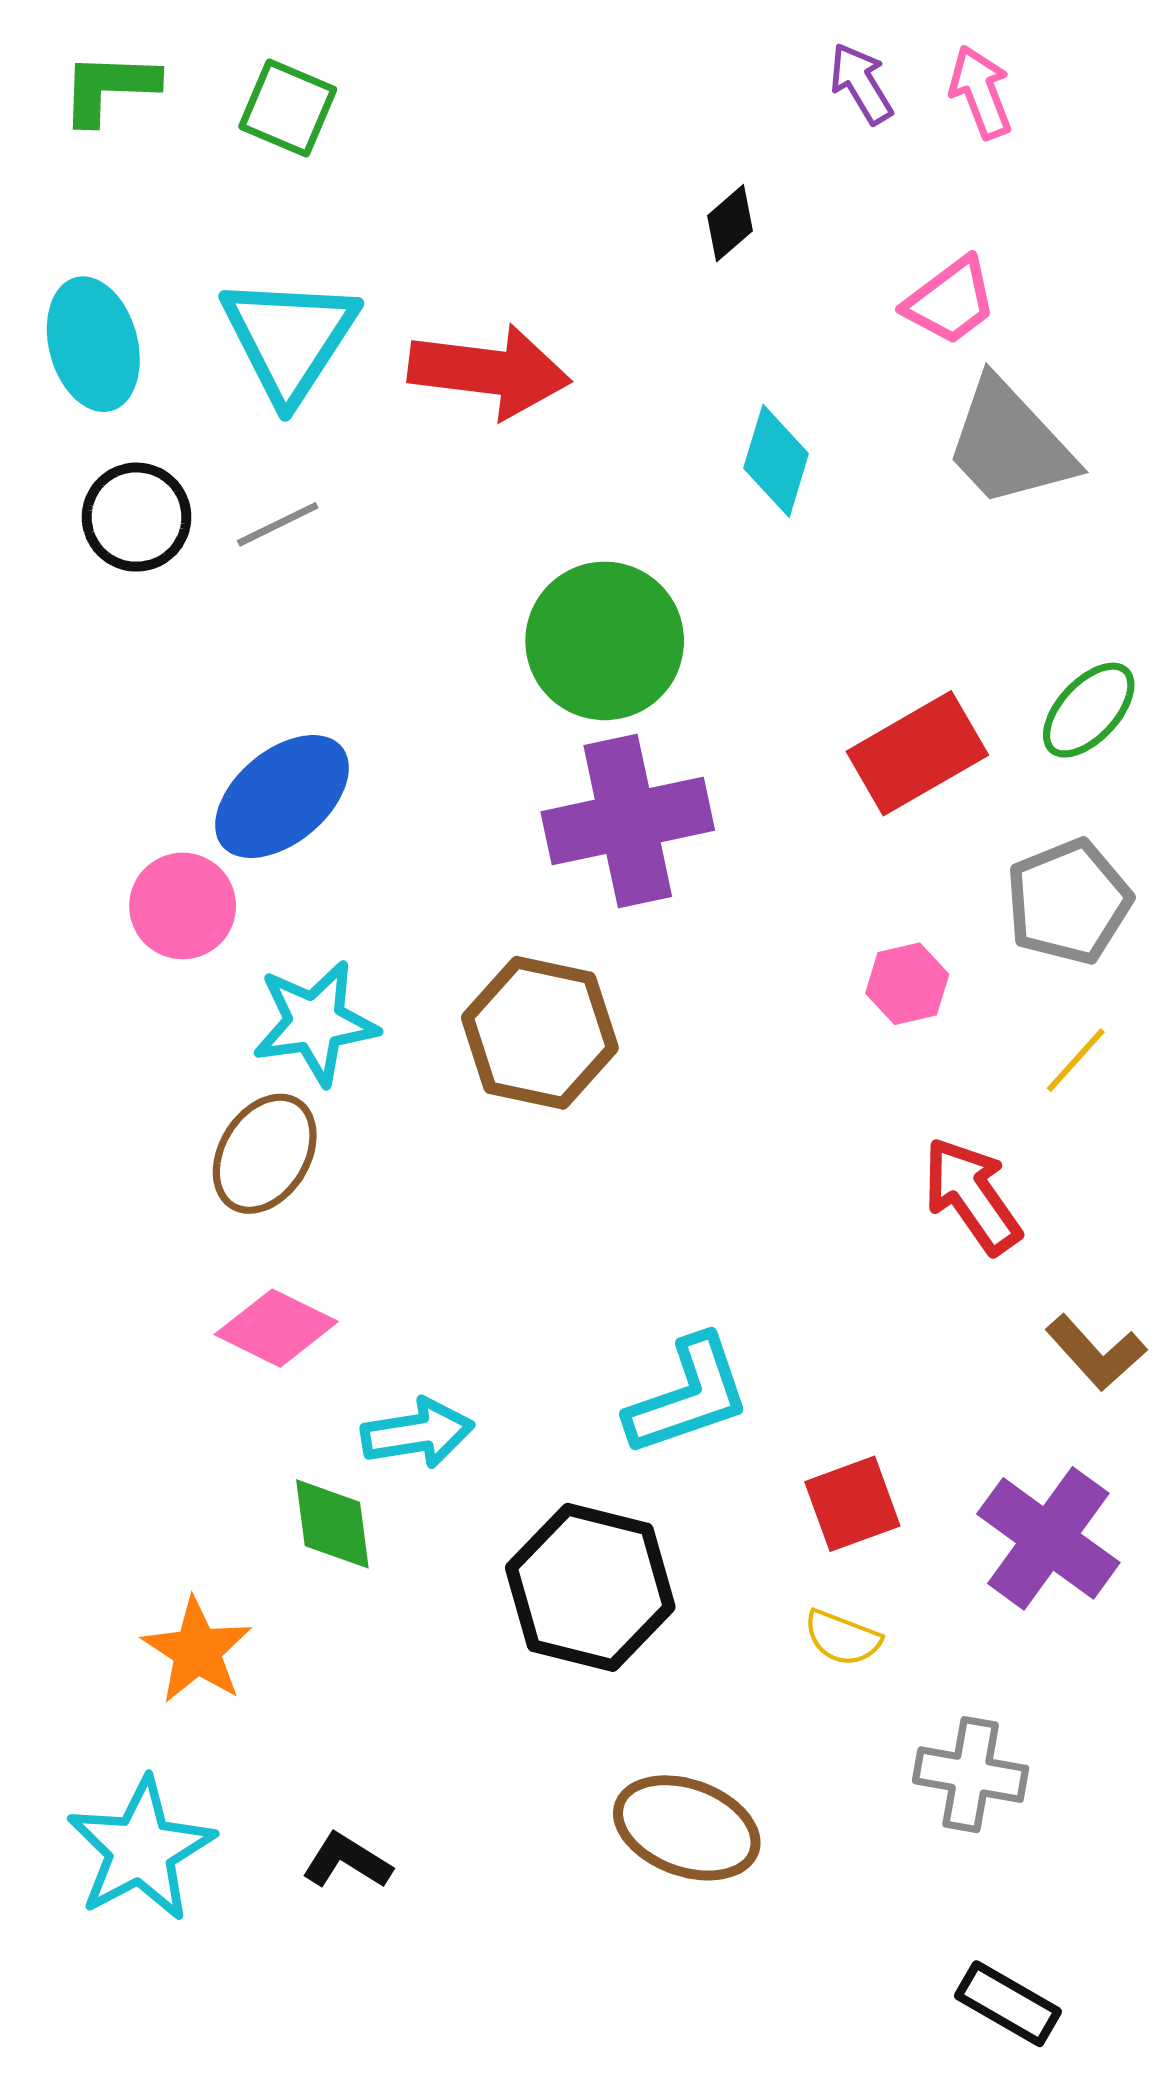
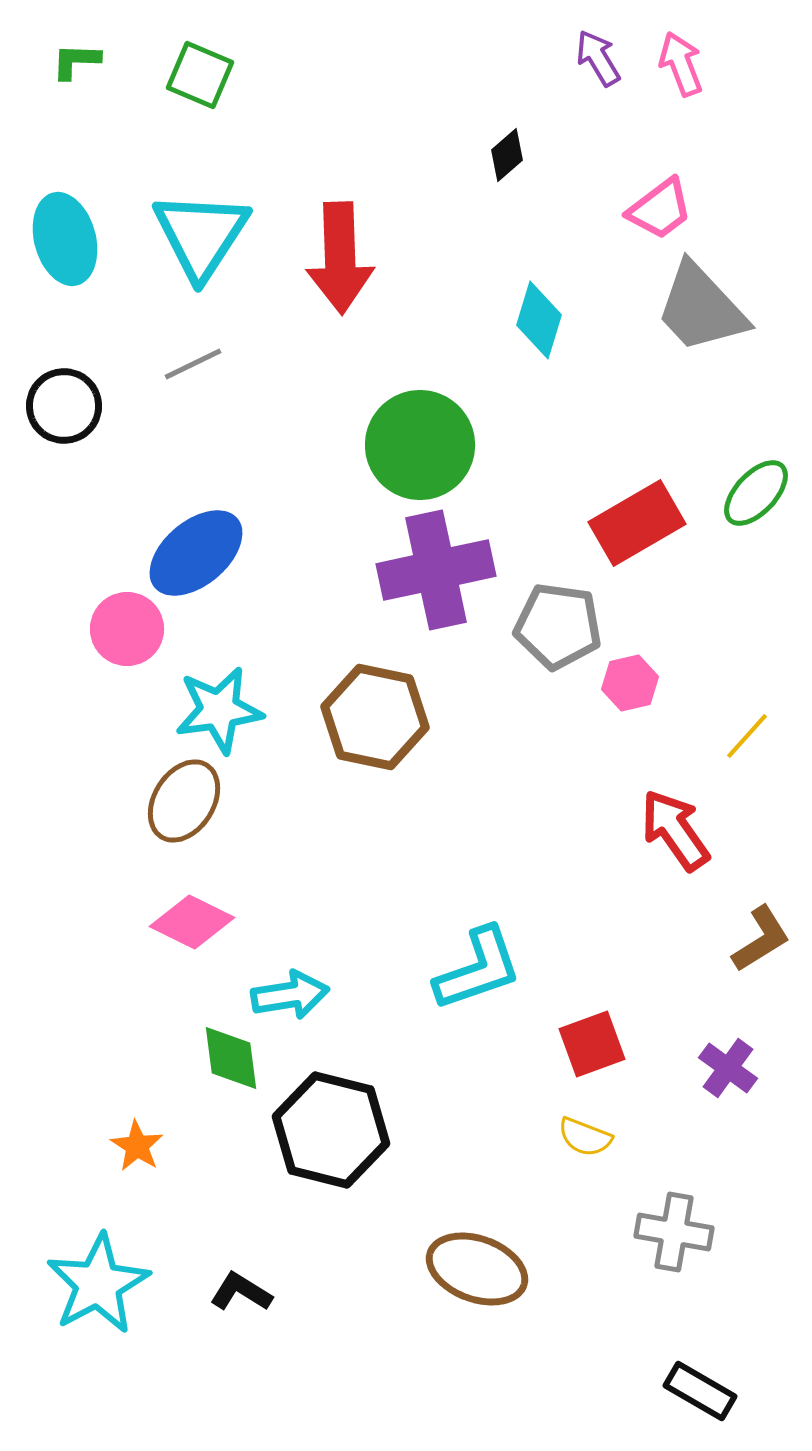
green L-shape: (109, 88) -> (76, 61), size x0.7
red arrow: (489, 372) -> (340, 258), turned 81
black circle: (137, 517) -> (64, 406), moved
gray pentagon: (1069, 902) -> (558, 626), moved, turned 30
brown L-shape: (1096, 1353) -> (761, 939), turned -80
purple cross: (1048, 1538) -> (728, 1068), size x0.6
black hexagon: (590, 1587) -> (331, 1130), moved
orange star: (197, 1651) -> (137, 1146), size x0.7

